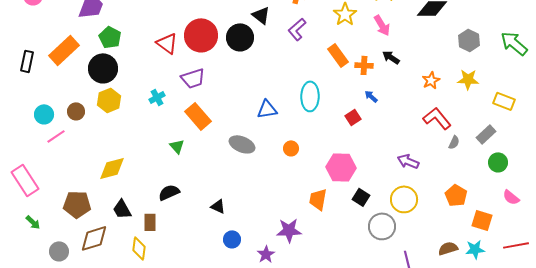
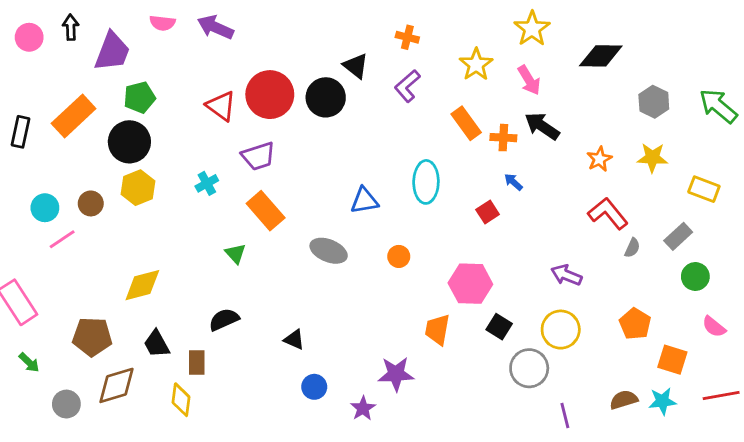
green pentagon: (110, 37) -> (139, 97), turned 30
black arrow: (391, 57) -> (542, 126), size x1.4

